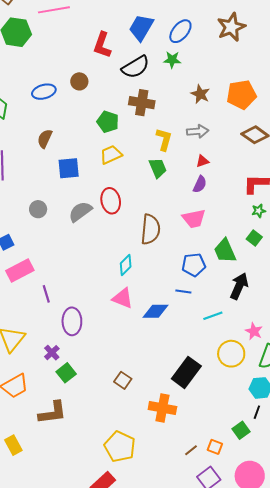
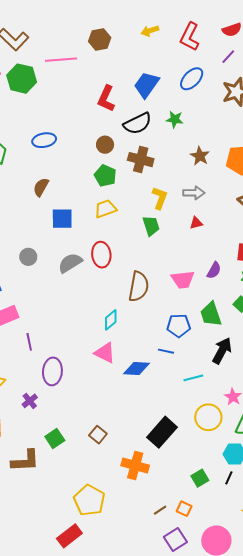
blue ellipse: (180, 31) -> (192, 79), moved
brown circle: (79, 81) -> (105, 145), moved
purple semicircle: (200, 184) -> (214, 270), moved
green square: (66, 373) -> (55, 439), moved
green square: (241, 430) -> (200, 478), moved

